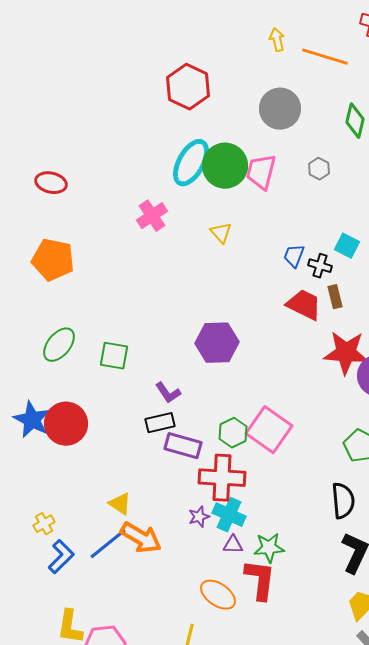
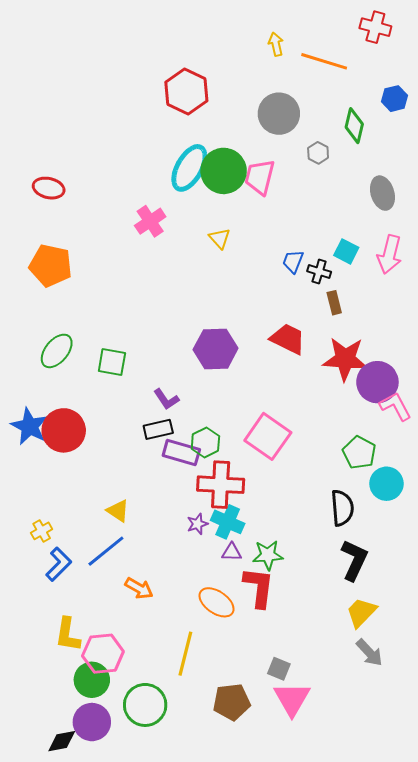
gray hexagon: (319, 169) -> (318, 153), moved
red trapezoid: (304, 305) -> (288, 339), moved
green hexagon: (233, 433) -> (205, 442), moved
orange arrow: (141, 538) -> (139, 588), moved, size x0.7

